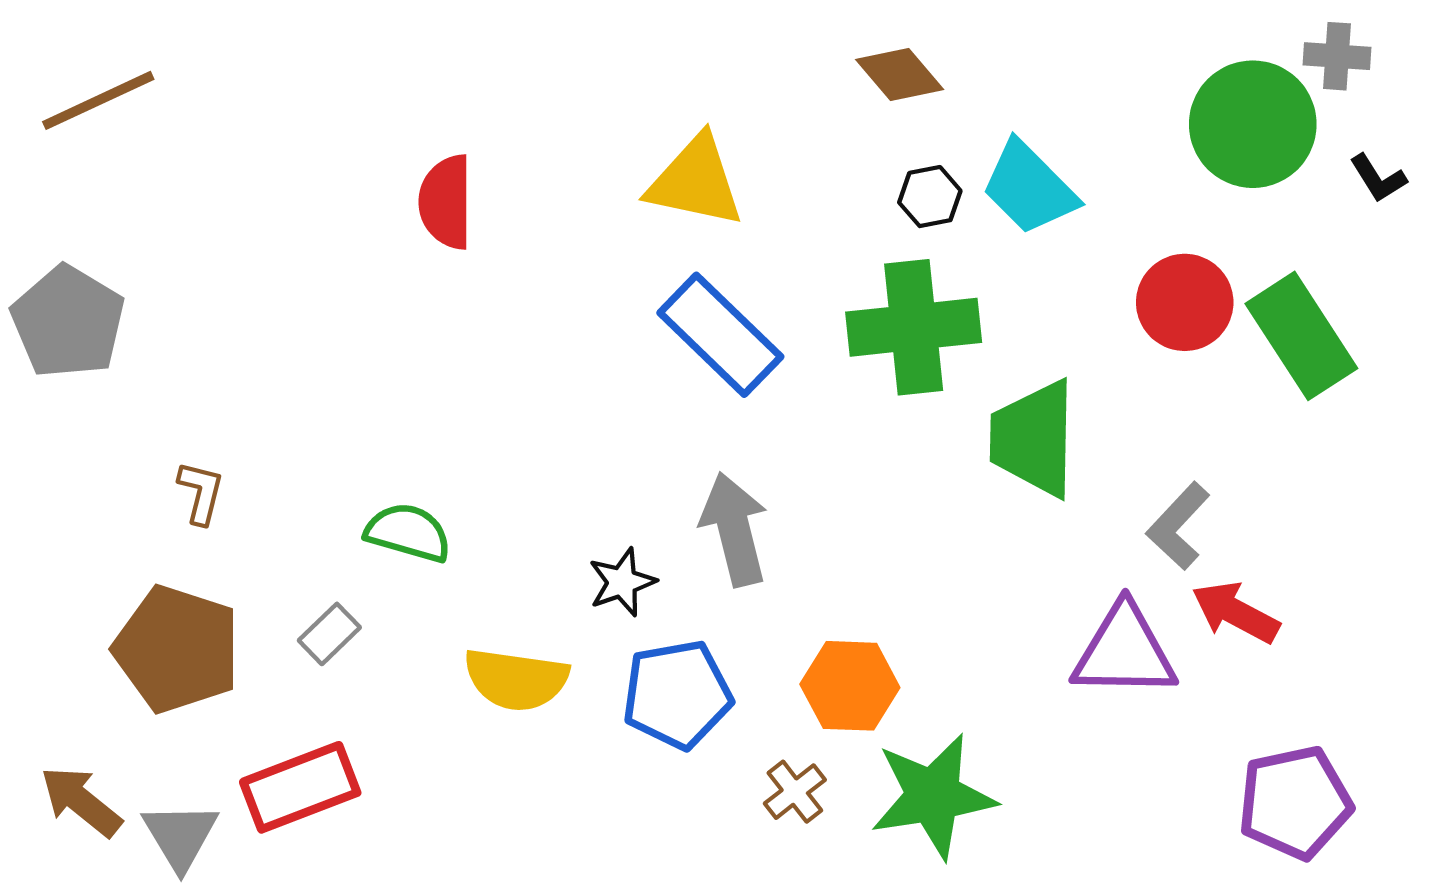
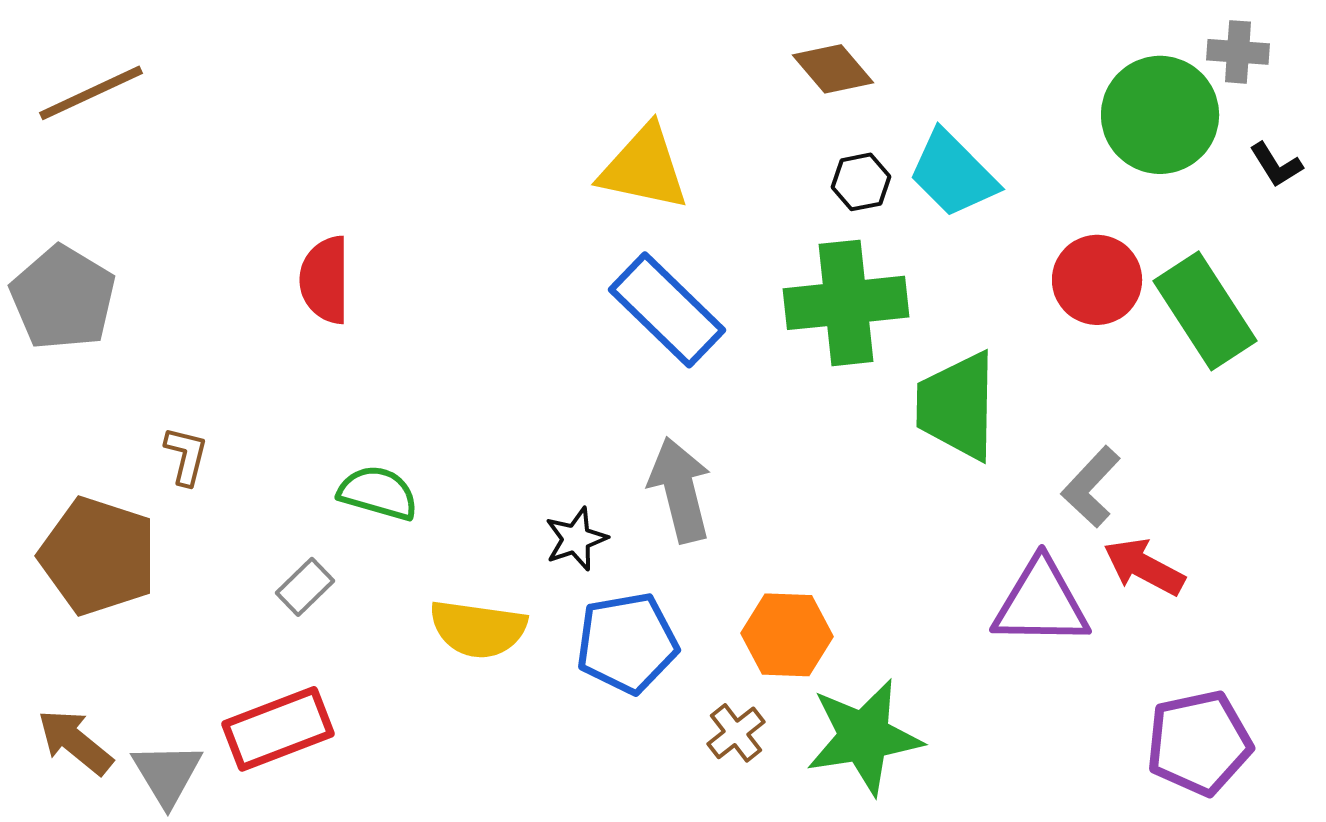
red semicircle: (446, 202) -> (325, 280), moved
brown pentagon: (177, 649) -> (98, 556), moved

